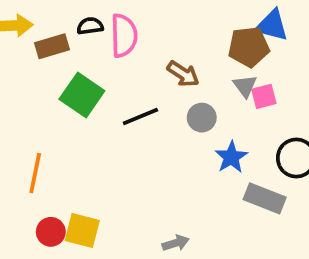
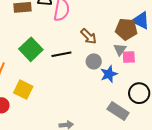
green square: (82, 95) -> (31, 49), moved
blue star: (231, 157) -> (109, 74), moved
yellow square: (82, 230) -> (23, 90), moved

